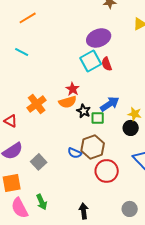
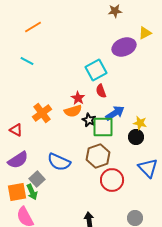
purple ellipse: (99, 38) -> (124, 47), moved
red semicircle: (107, 64) -> (101, 91), moved
green square: (98, 118) -> (103, 127), size x1.6
blue semicircle: (75, 153) -> (59, 162), moved, size x1.6
gray square: (39, 162) -> (37, 179), moved
green arrow: (42, 202) -> (32, 192), moved

